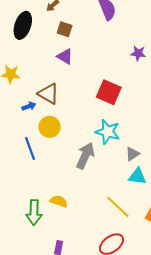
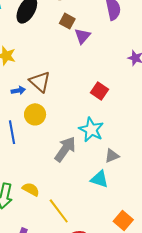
purple triangle: (65, 56) -> (82, 36), moved, turned 30
red square: (109, 92) -> (99, 91), size x0.7
cyan triangle: (137, 176) -> (100, 179), moved
yellow line: (118, 207) -> (59, 211), moved

